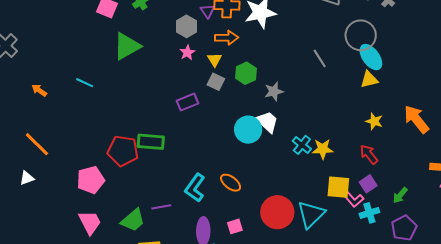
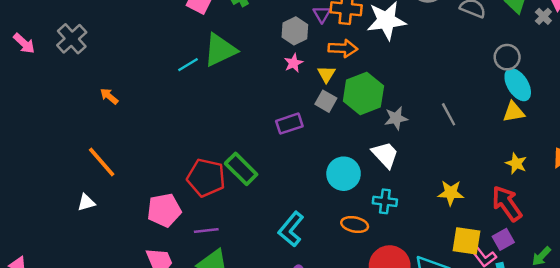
gray circle: (361, 35) -> (507, 57), size x0.7
gray line: (320, 58) -> (449, 114), moved
green hexagon: (246, 73) -> (363, 94), size x1.5
cyan line: (85, 83) -> (188, 65), moved, turned -60
cyan circle: (248, 130) -> (344, 174), moved
green rectangle: (151, 142) -> (241, 169), turned 36
cyan cross: (302, 145) -> (385, 201), moved, turned -36
red arrow: (369, 154) -> (507, 203), size x1.4
orange ellipse: (231, 183) -> (355, 225), moved, turned -30
purple line: (161, 207) -> (206, 230), moved

